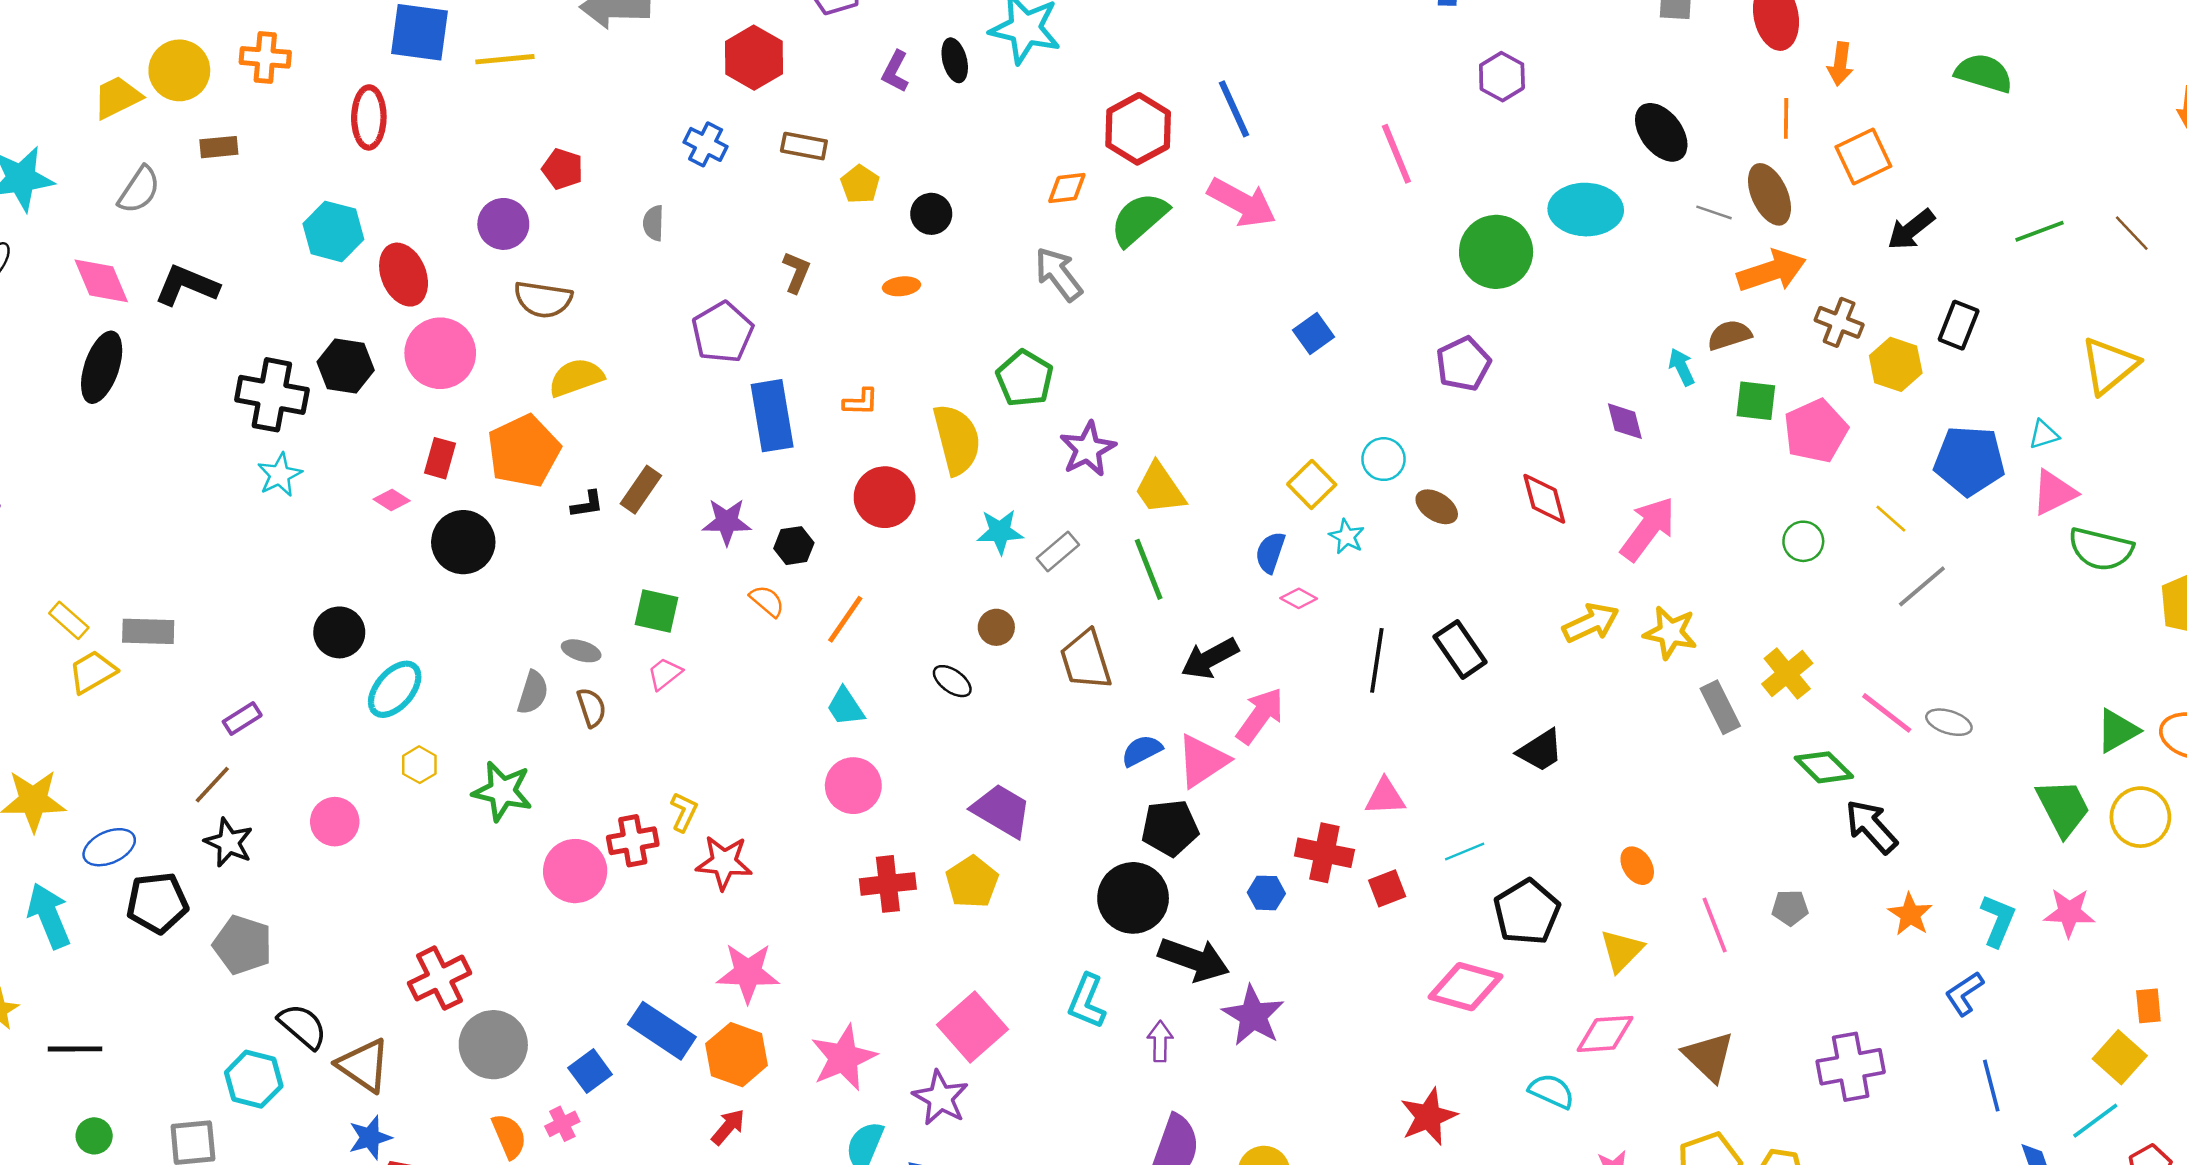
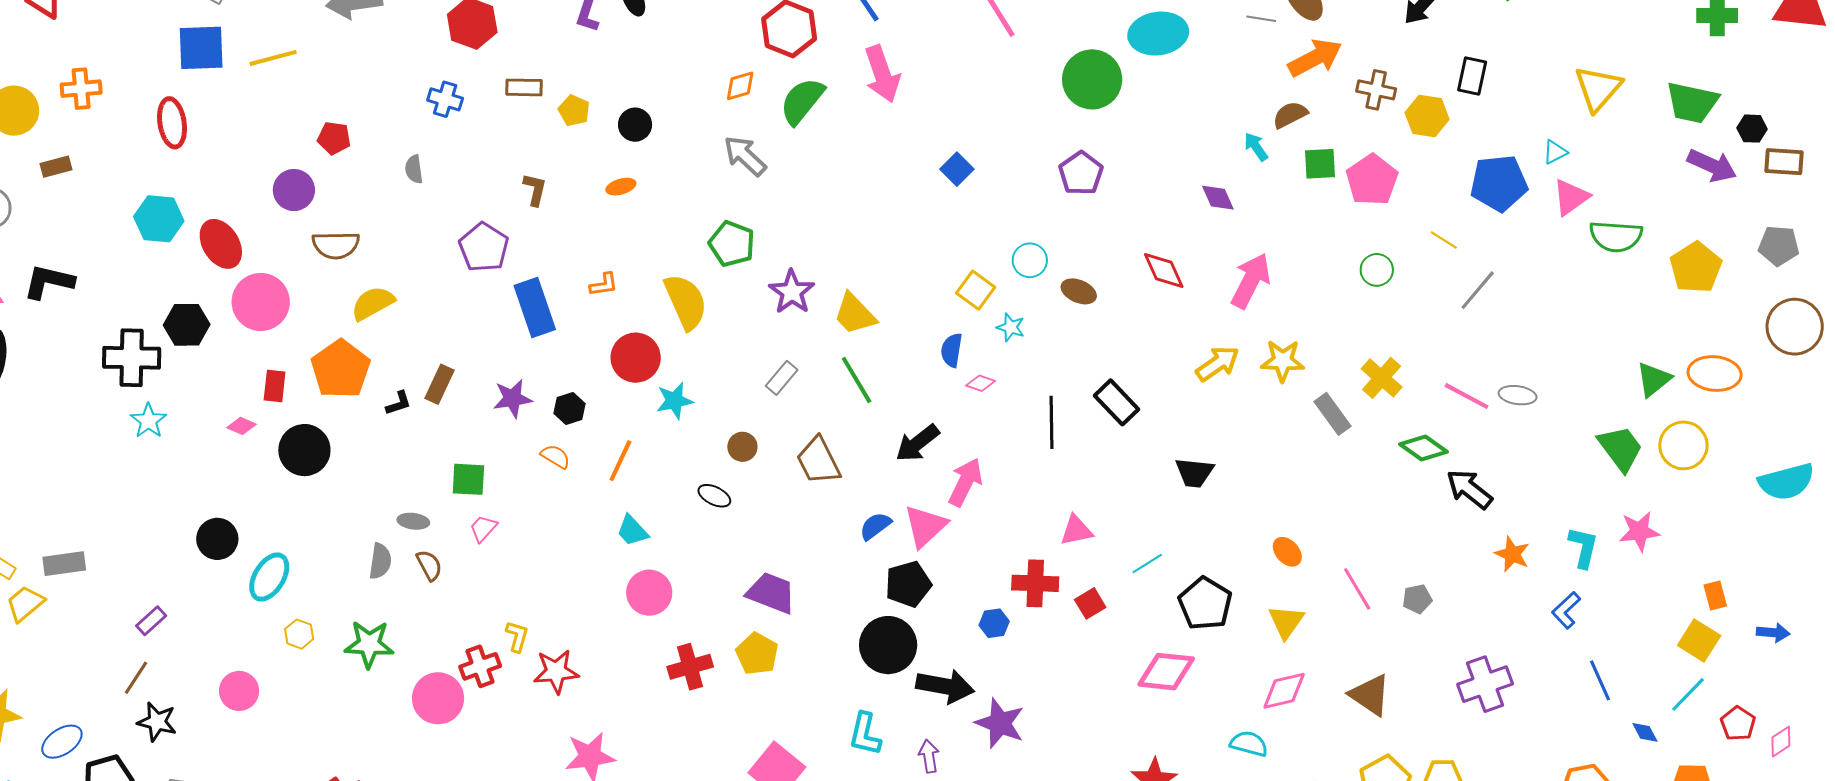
pink arrow: (1242, 203) -> (882, 74), turned 52
cyan star: (1000, 532) -> (675, 401), moved
black trapezoid: (1540, 751) -> (1194, 473), turned 48
gray pentagon: (1790, 908) -> (1417, 599), moved

